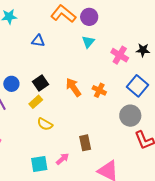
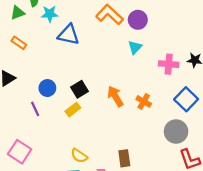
blue triangle: (38, 41) -> (69, 35), moved, size x1.5
pink cross: (120, 55) -> (169, 64), turned -30
yellow semicircle: (45, 124) -> (79, 156), moved

